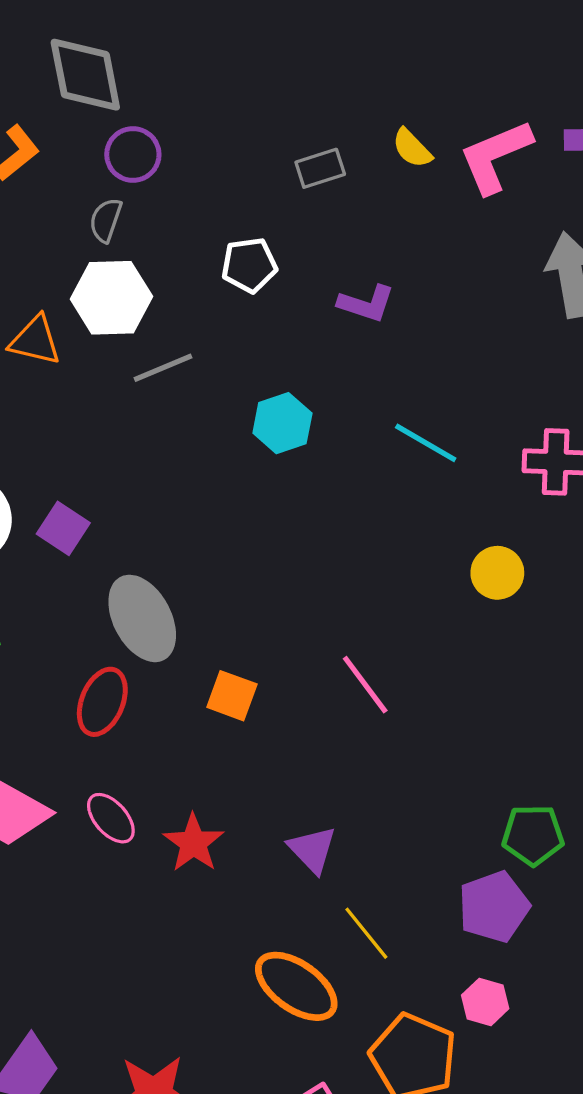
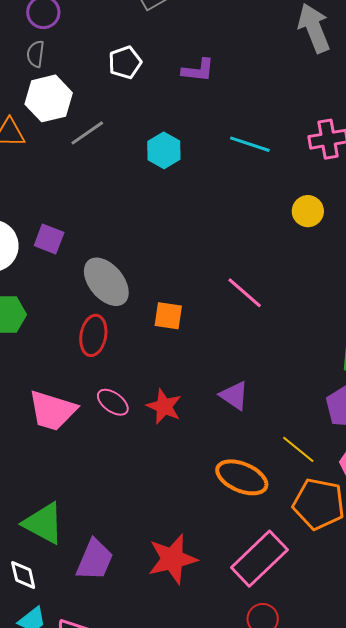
yellow line: (366, 933) -> (298, 449), moved

